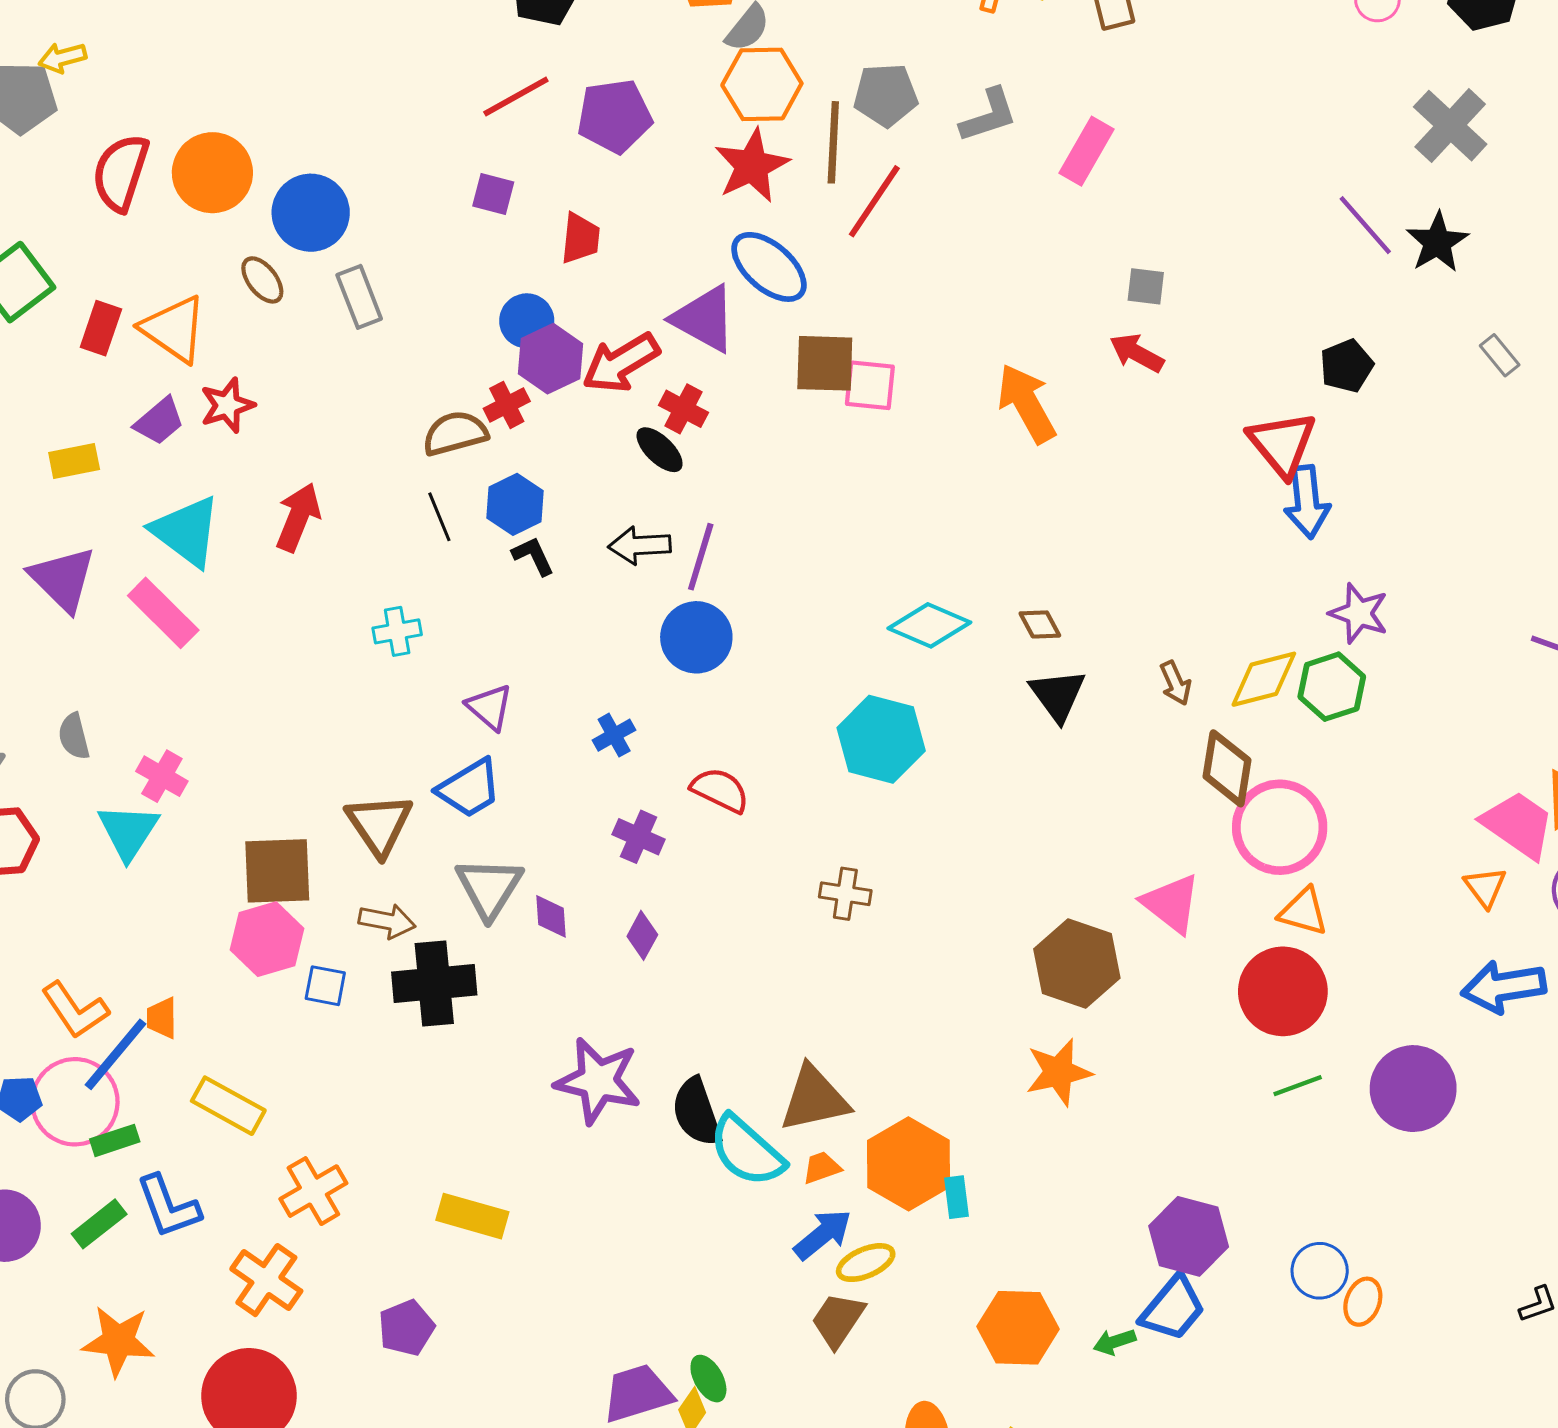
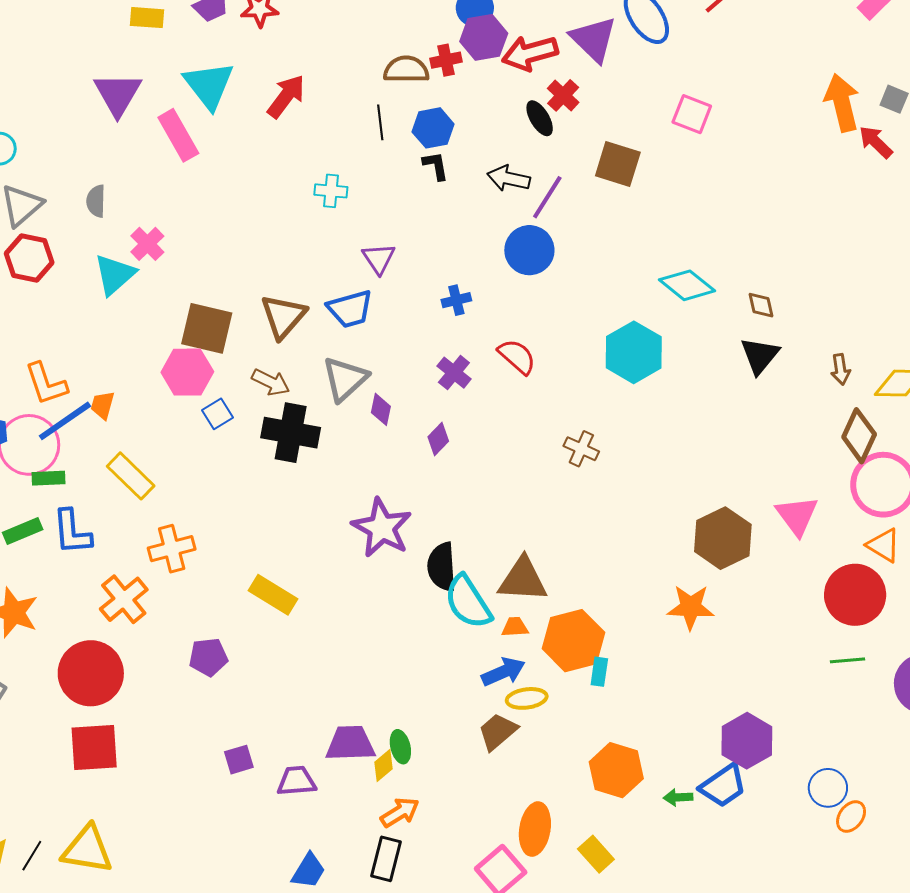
brown square: (825, 363) -> (618, 164), moved
orange arrow: (1027, 403) -> (842, 103), moved
blue square: (325, 986) -> (218, 414), turned 32

